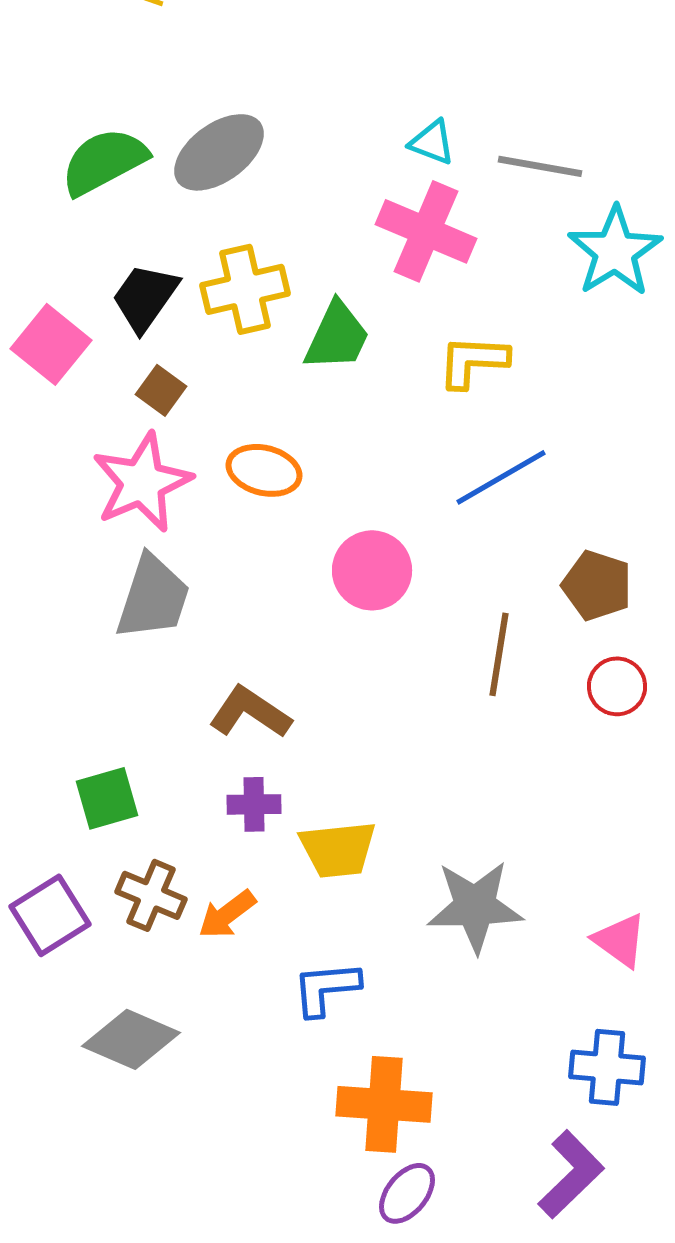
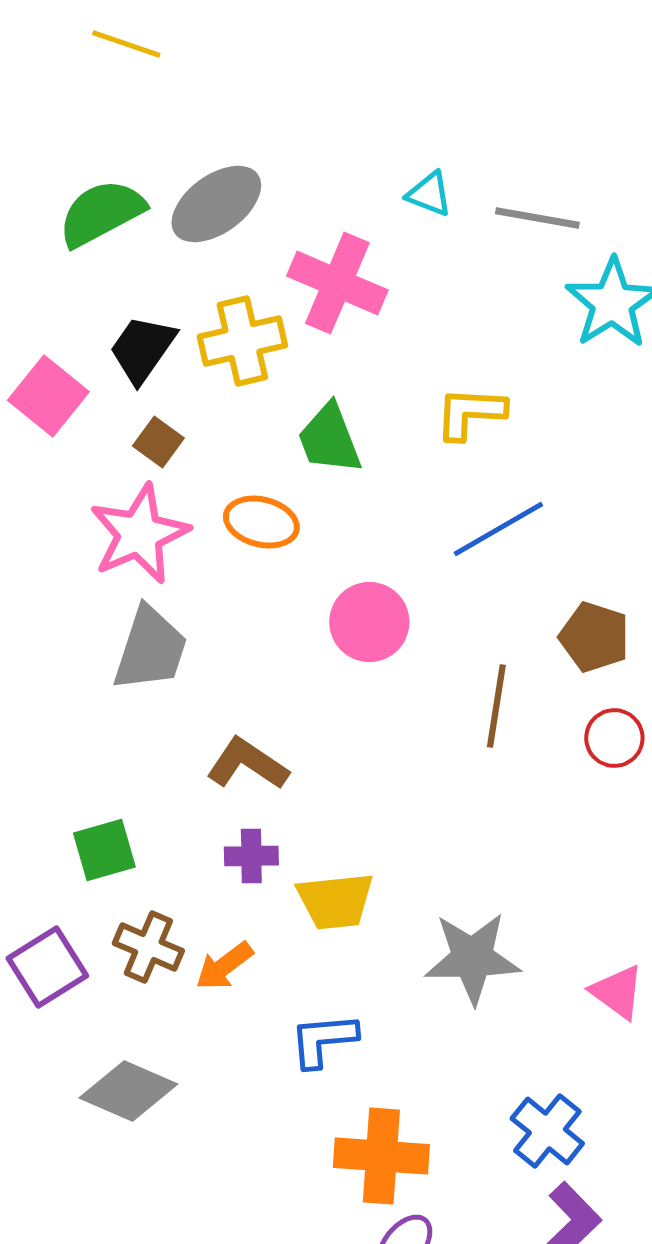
pink cross: (426, 231) -> (337, 283), moved
green trapezoid: (337, 336) -> (329, 439), moved, turned 134
blue cross: (607, 1067) -> (547, 1131), moved, turned 34

